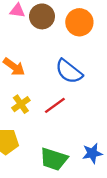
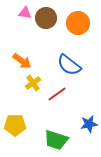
yellow cross: (21, 104) -> (33, 83), moved
blue star: (92, 153) -> (89, 124), moved

